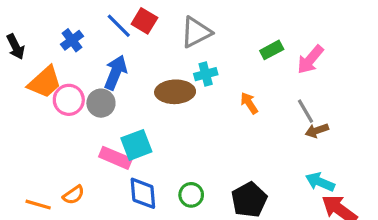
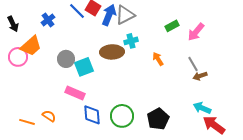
blue arrow: (115, 72) -> (109, 15), moved
pink circle: (69, 100) -> (18, 57), moved
cyan square: (136, 145) -> (84, 67), moved
orange semicircle: (74, 195) -> (49, 116), turned -112
green circle: (191, 195) -> (122, 116), size x1.5

